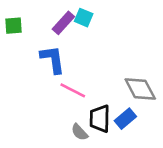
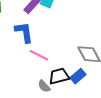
black trapezoid: (100, 119) -> (59, 76), turned 75

